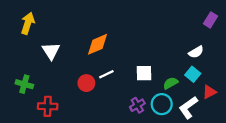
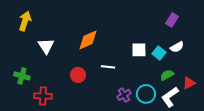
purple rectangle: (210, 20) -> (172, 20), moved
white square: (144, 73) -> (139, 50), moved
white line: (106, 74) -> (108, 67), moved, turned 32
cyan square: (193, 74) -> (159, 53), moved
green semicircle: (171, 83) -> (167, 75), moved

